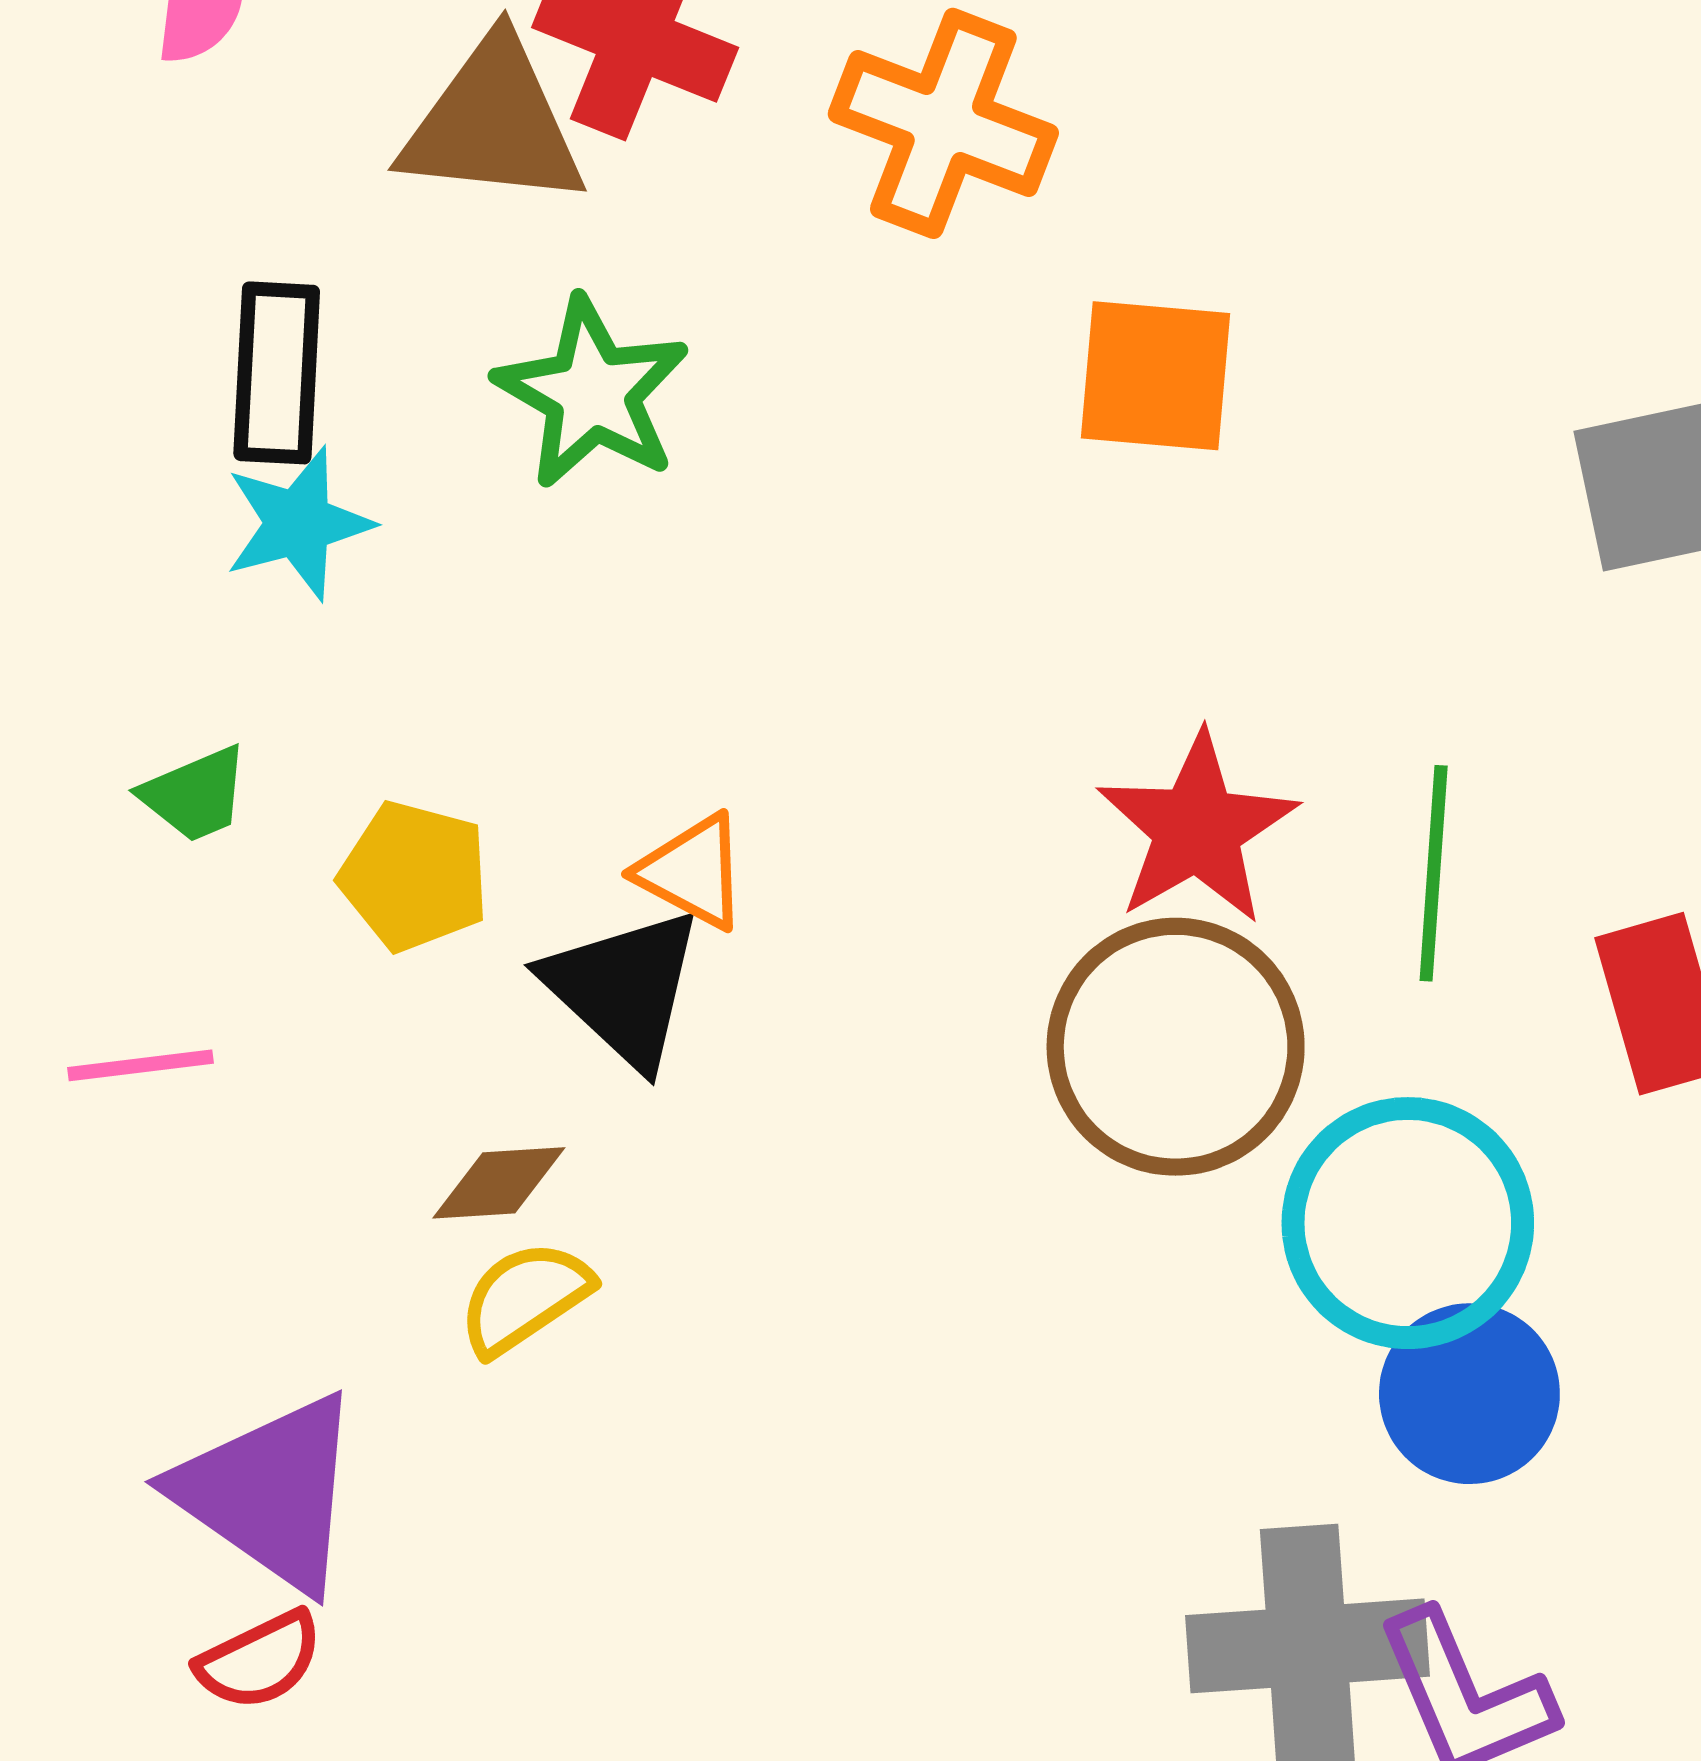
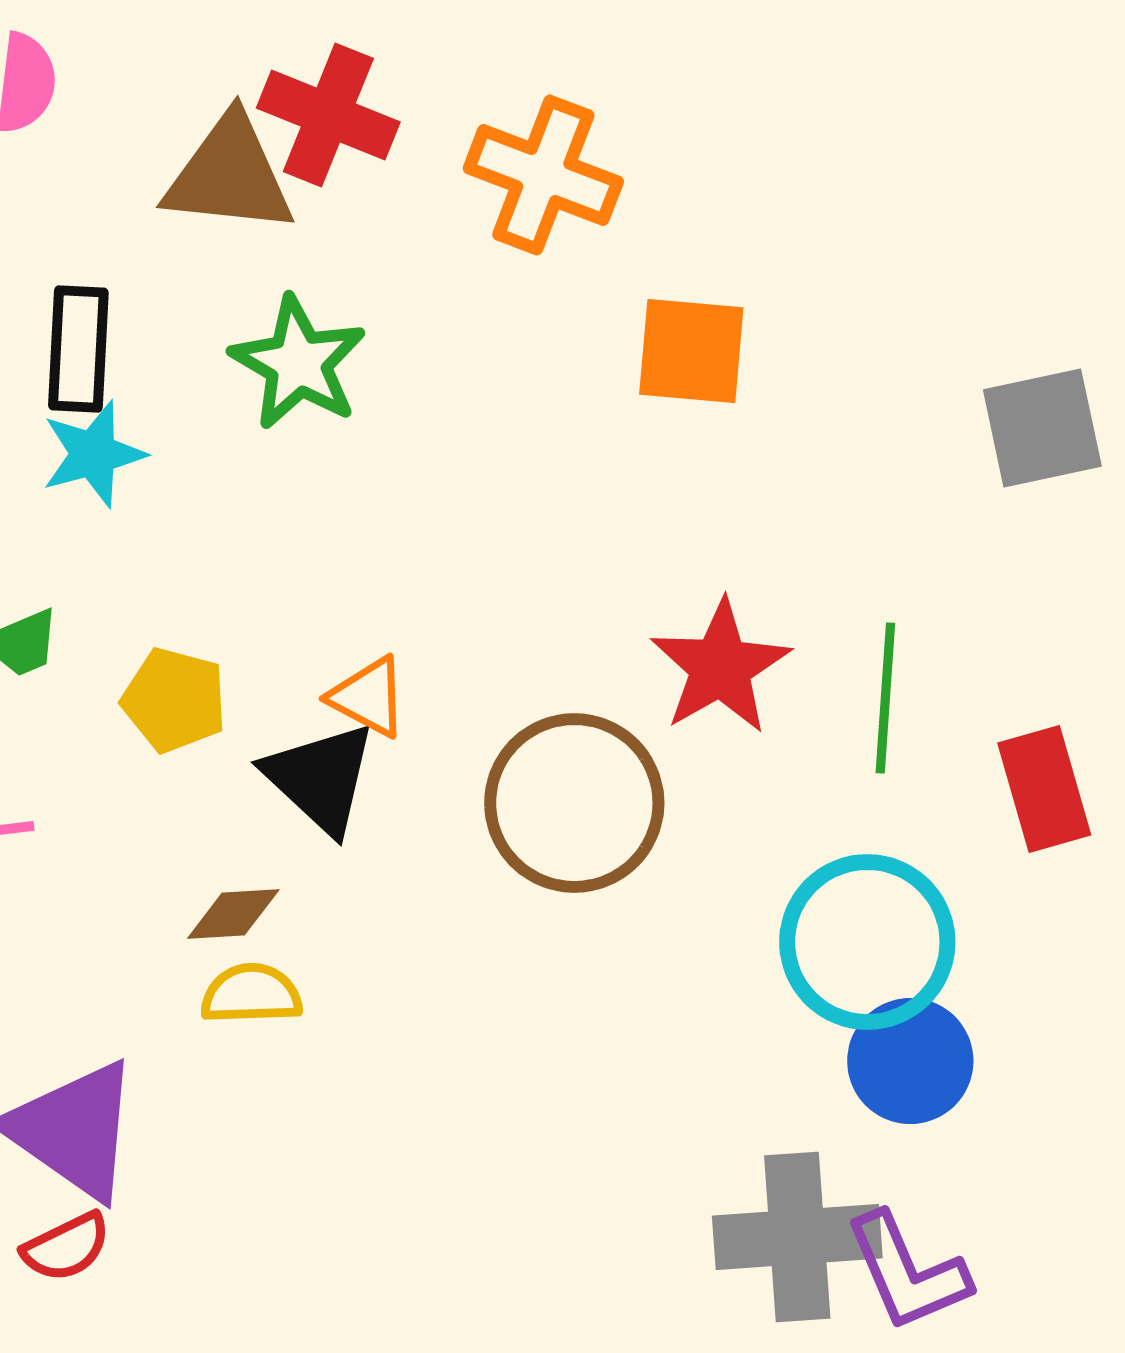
brown circle: (1176, 1047) -> (574, 803), moved
yellow semicircle: (525, 1298) -> (251, 994), turned 32

